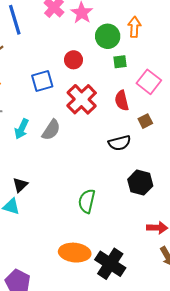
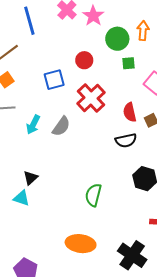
red semicircle: (122, 101) -> (130, 112), moved
black cross: (110, 264) -> (132, 255), moved

